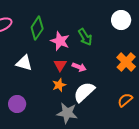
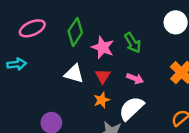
white triangle: (24, 63) -> (74, 74), moved
pink arrow: (79, 67) -> (135, 79), moved

